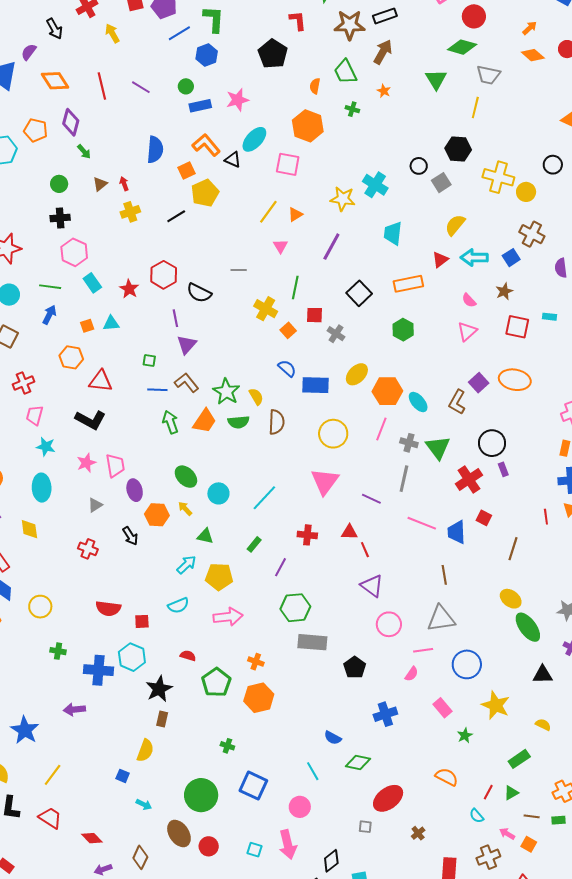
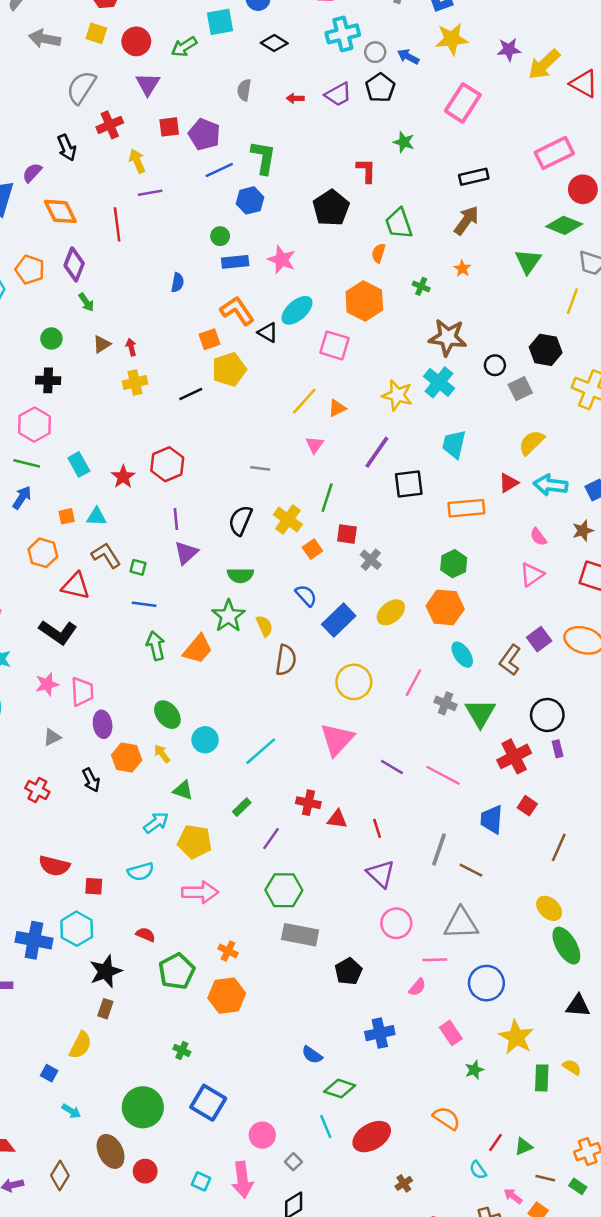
brown star: (350, 25) -> (448, 337), moved
green trapezoid: (345, 72) -> (399, 224), moved
purple line: (141, 87) -> (150, 193), moved, turned -48
pink star: (237, 100) -> (282, 260), turned 30
blue semicircle: (155, 150) -> (178, 283), moved, size x0.6
pink hexagon: (74, 252) -> (35, 425), moved
black semicircle: (199, 293) -> (240, 520), moved, turned 80
black square: (359, 293) -> (409, 484), moved, turned 30
brown L-shape: (187, 383) -> (106, 555), moved
blue rectangle: (316, 385) -> (339, 620), turned -52
orange hexagon: (387, 391) -> (445, 607), moved
green semicircle: (238, 422) -> (240, 575), moved
gray line: (404, 479) -> (439, 849), moved
pink line: (422, 523) -> (443, 775), moved
red triangle: (349, 532) -> (337, 819), moved
brown line: (444, 575) -> (471, 870), turned -60
green rectangle: (519, 759) -> (542, 1078), moved, turned -60
cyan line: (313, 771) -> (326, 1126), moved
green rectangle: (558, 820) -> (578, 1186), turned 32
gray square: (365, 827) -> (293, 1162), moved, turned 32

